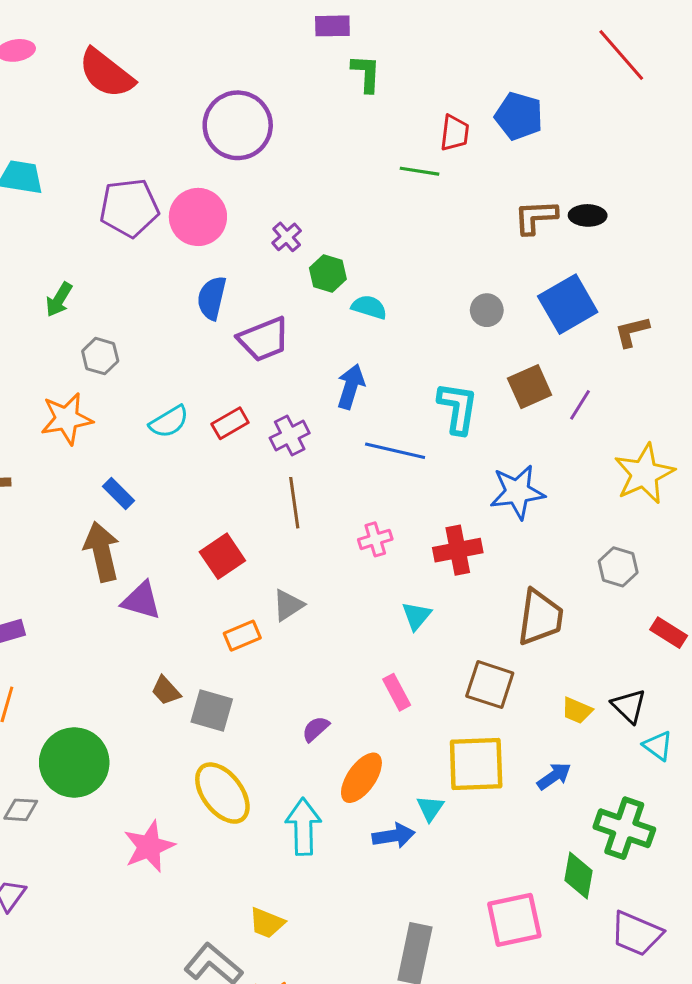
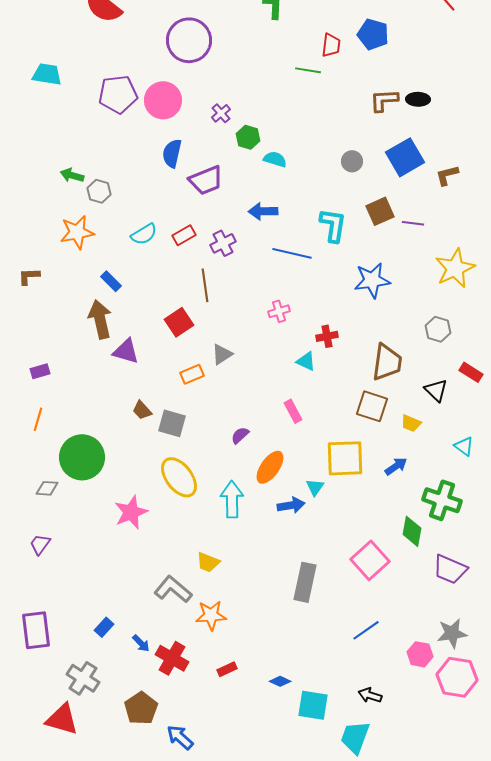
green arrow: (59, 299) -> (72, 175), moved, turned 75
blue arrow: (351, 387) -> (263, 211), turned -108
purple line: (580, 405) -> (413, 223), turned 65
brown line: (294, 503) -> (205, 285), moved
red cross: (458, 550) -> (327, 336), moved, size x0.7
cyan triangle: (416, 616) -> (306, 361), turned -45
brown square: (490, 685) -> (372, 406), moved
black triangle: (629, 706) -> (436, 390), moved
pink square: (514, 920) -> (370, 560), turned -30

